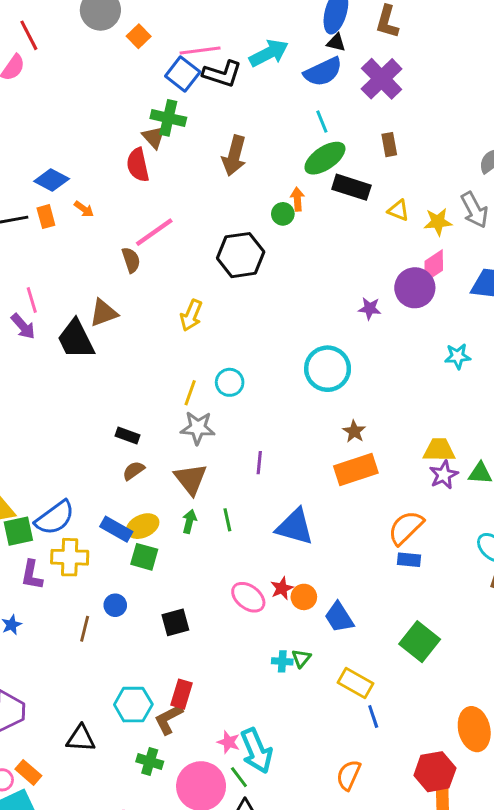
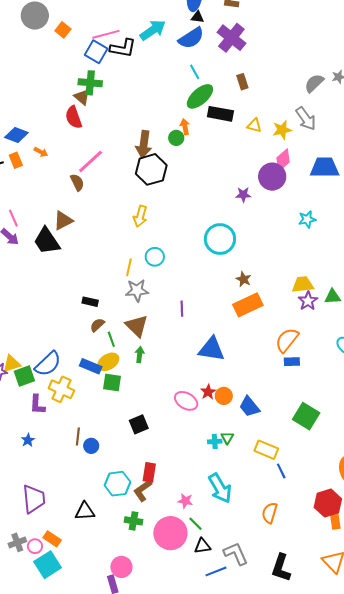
brown arrow: (234, 156) -> (144, 144), moved
yellow arrow: (191, 315) -> (140, 216), moved
green line: (227, 520) -> (111, 339), moved
yellow cross: (70, 557) -> (61, 389), turned 30
blue circle: (115, 605) -> (91, 446), moved
cyan arrow: (256, 751) -> (220, 488), moved

